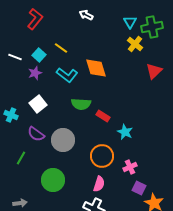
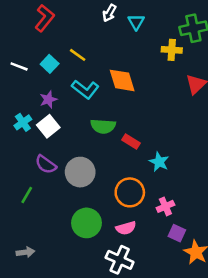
white arrow: (86, 15) -> (109, 13), turned -88
cyan triangle: (130, 22) -> (136, 22), moved
yellow cross: (135, 44) -> (172, 50), turned -35
purple star: (35, 73) -> (48, 100), moved
cyan cross: (11, 115) -> (23, 122), moved, turned 32
green circle: (53, 180) -> (87, 223), moved
pink semicircle: (99, 184) -> (126, 228), turned 56

